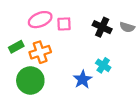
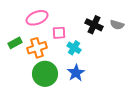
pink square: (64, 24) -> (59, 33), moved
cyan cross: (103, 65) -> (74, 48), moved
green circle: (30, 80) -> (45, 74), moved

